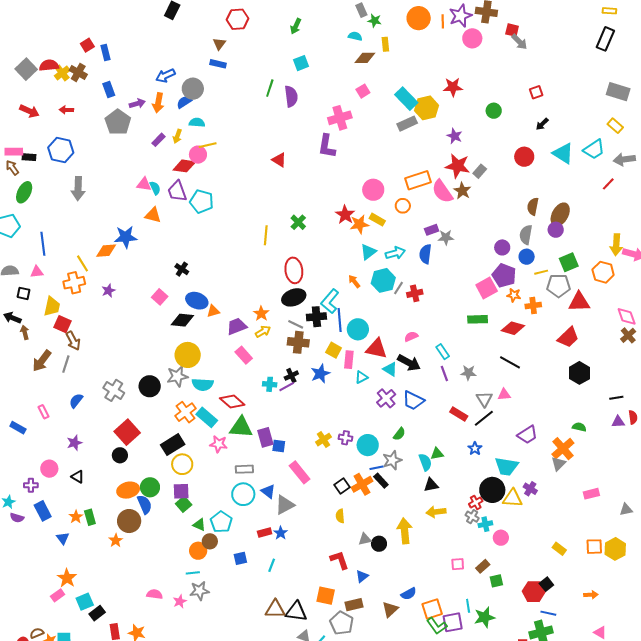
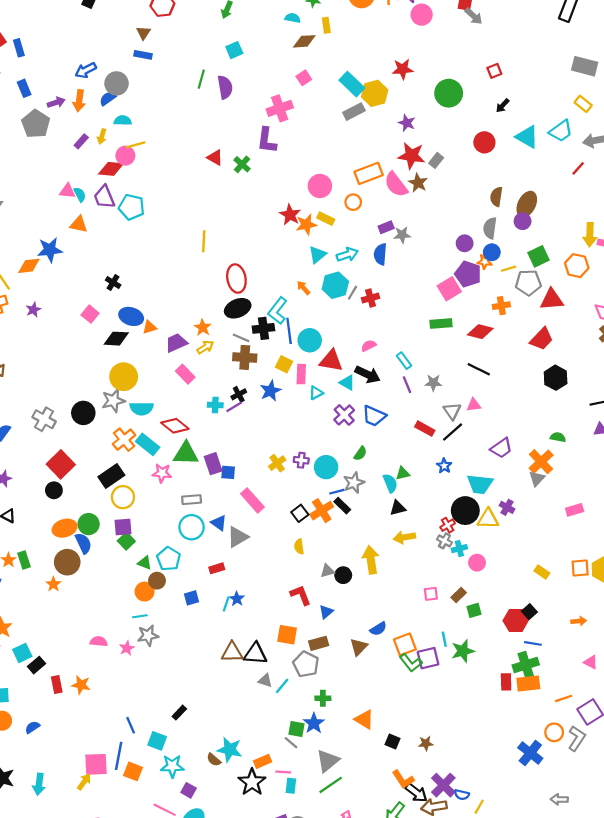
green circle: (494, 111) -> (449, 93), size x1.6
green cross: (298, 222) -> (242, 164), moved
orange star: (514, 295) -> (485, 262), moved
blue star: (281, 533) -> (237, 599), moved

